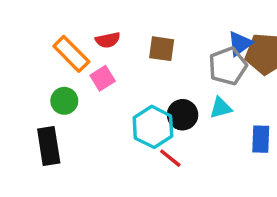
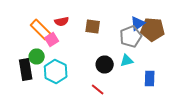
pink square: (103, 78) -> (52, 40), moved
cyan hexagon: (153, 127) -> (56, 72), moved
black rectangle: (49, 146) -> (26, 70), moved

